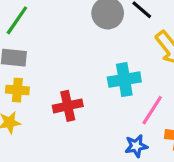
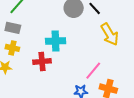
cyan cross: (124, 80) -> (56, 41), moved

